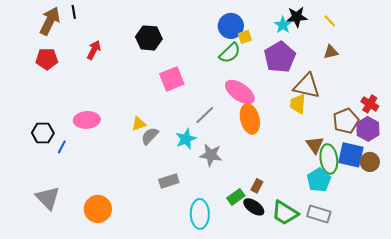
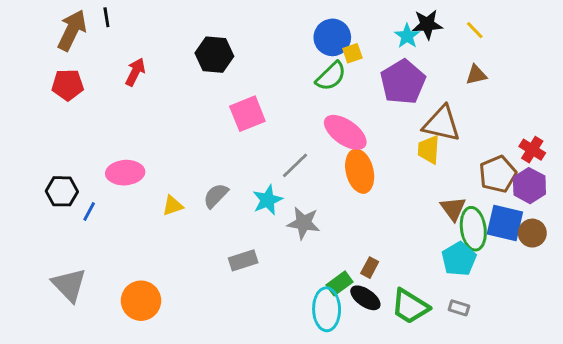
yellow triangle: (139, 124) -> (173, 206), moved
cyan ellipse: (200, 214) -> (327, 309), moved
gray rectangle: (319, 214) -> (459, 308), size x0.6

